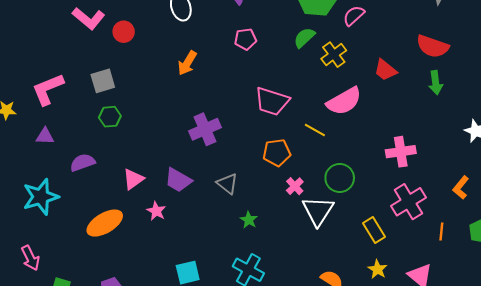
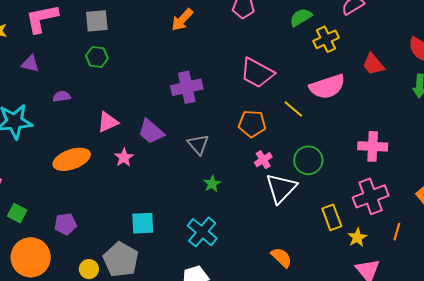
purple semicircle: (83, 163) -> (62, 96), size x0.7
yellow star: (378, 269) -> (357, 237), moved

